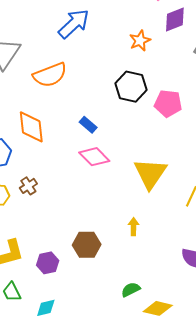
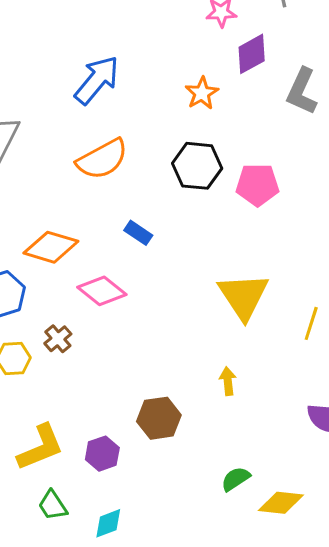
orange semicircle: (50, 75) -> (102, 159), moved
orange diamond: (31, 127) -> (51, 247), turned -60
pink diamond: (94, 157) -> (102, 291), moved

